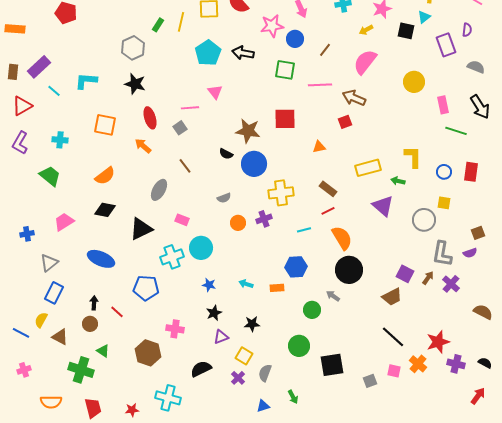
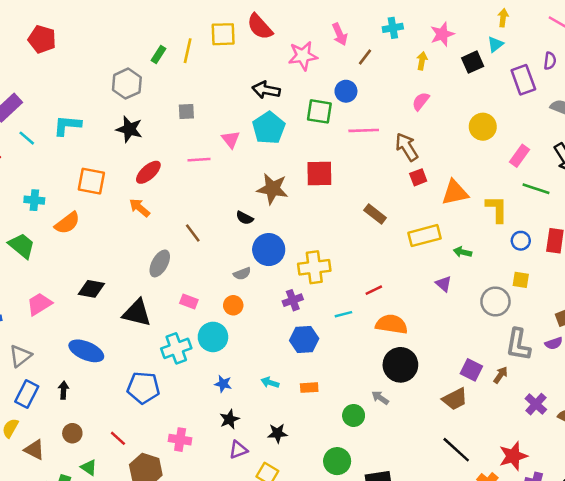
yellow arrow: (366, 30) -> (422, 61), turned 128
black square: (406, 31) -> (473, 62), turned -36
blue circle: (295, 39) -> (346, 91), moved
brown line: (325, 50) -> (365, 57), moved
cyan pentagon: (208, 53) -> (269, 128), moved
pink semicircle: (365, 62) -> (421, 101), size x0.6
brown arrow: (354, 98) -> (407, 147), turned 35
pink rectangle: (443, 105) -> (519, 156), turned 48
red ellipse: (150, 118) -> (148, 172), turned 65
red square: (345, 122) -> (418, 177), moved
gray square: (180, 128) -> (186, 111), moved, turned 32
orange triangle: (319, 147) -> (455, 193), moved, size x1.6
yellow L-shape: (413, 157) -> (497, 209), moved
blue circle: (254, 164) -> (269, 250), moved
orange semicircle: (105, 176) -> (67, 223), moved
brown rectangle: (328, 189) -> (375, 214), moved
purple triangle: (383, 206) -> (443, 284), size x0.6
orange circle: (238, 223) -> (233, 305), moved
black triangle: (141, 229) -> (137, 313), turned 40
orange semicircle: (342, 238) -> (392, 324), turned -50
blue hexagon: (296, 267) -> (304, 339), moved
purple cross: (451, 284) -> (536, 404), moved
black arrow: (94, 303) -> (63, 390), moved
red line: (117, 312) -> (118, 438), moved

